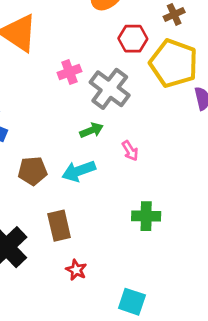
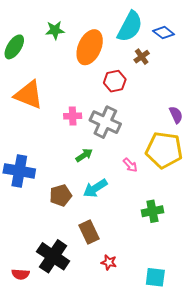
yellow pentagon: (174, 63) -> (164, 150), moved
pink cross: (69, 72) -> (73, 116), turned 30
green arrow: (92, 130) -> (84, 155), moved

